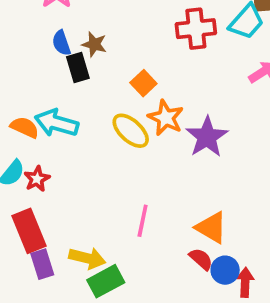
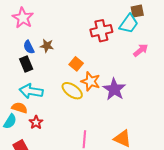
black rectangle: (78, 68) -> (26, 64), moved
orange semicircle: (25, 127) -> (20, 108), moved
red star: (37, 179) -> (36, 122), moved

